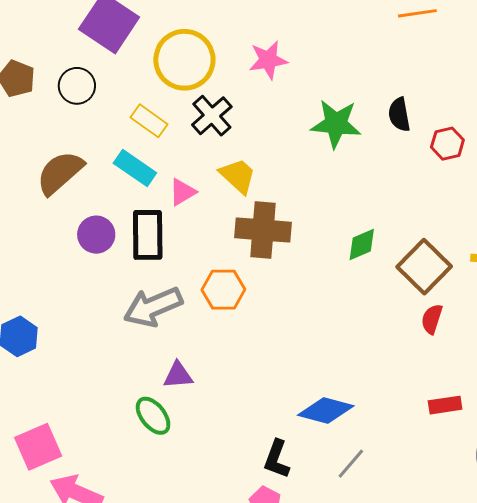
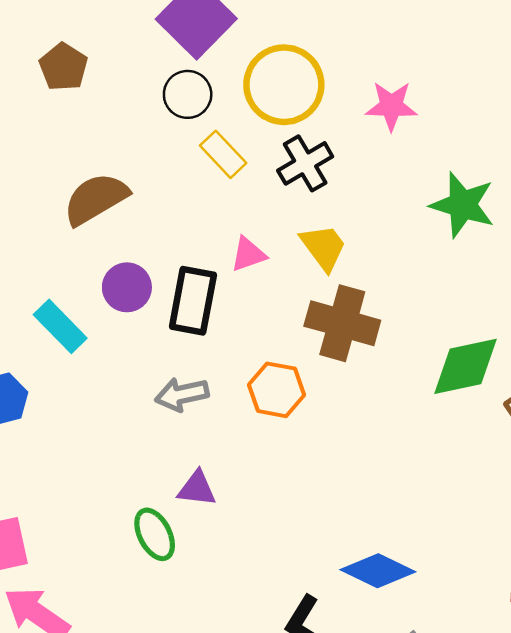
black circle: (77, 86) -> (188, 94), moved
cyan rectangle: (135, 168) -> (60, 326), moved
green diamond: (362, 244) -> (466, 366), size x1.6
gray arrow: (153, 307) -> (182, 394), size x0.7

